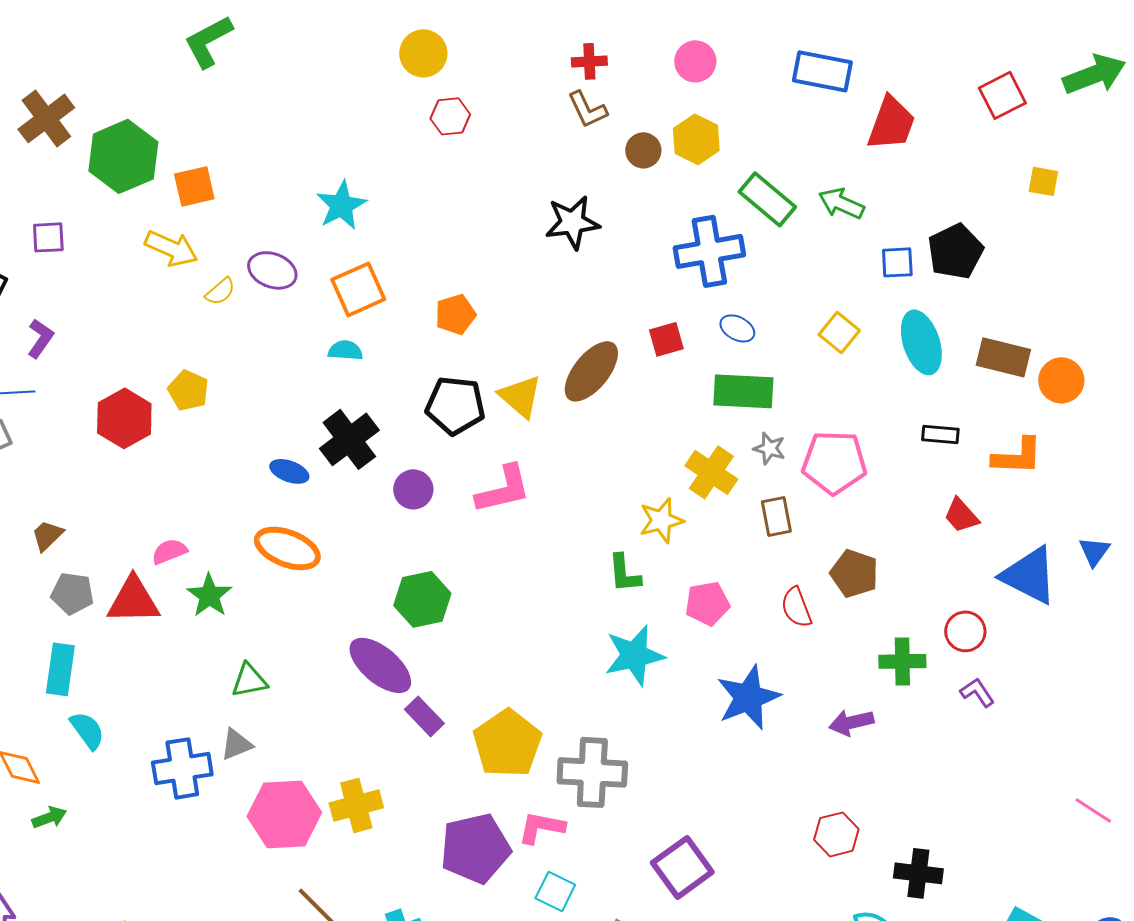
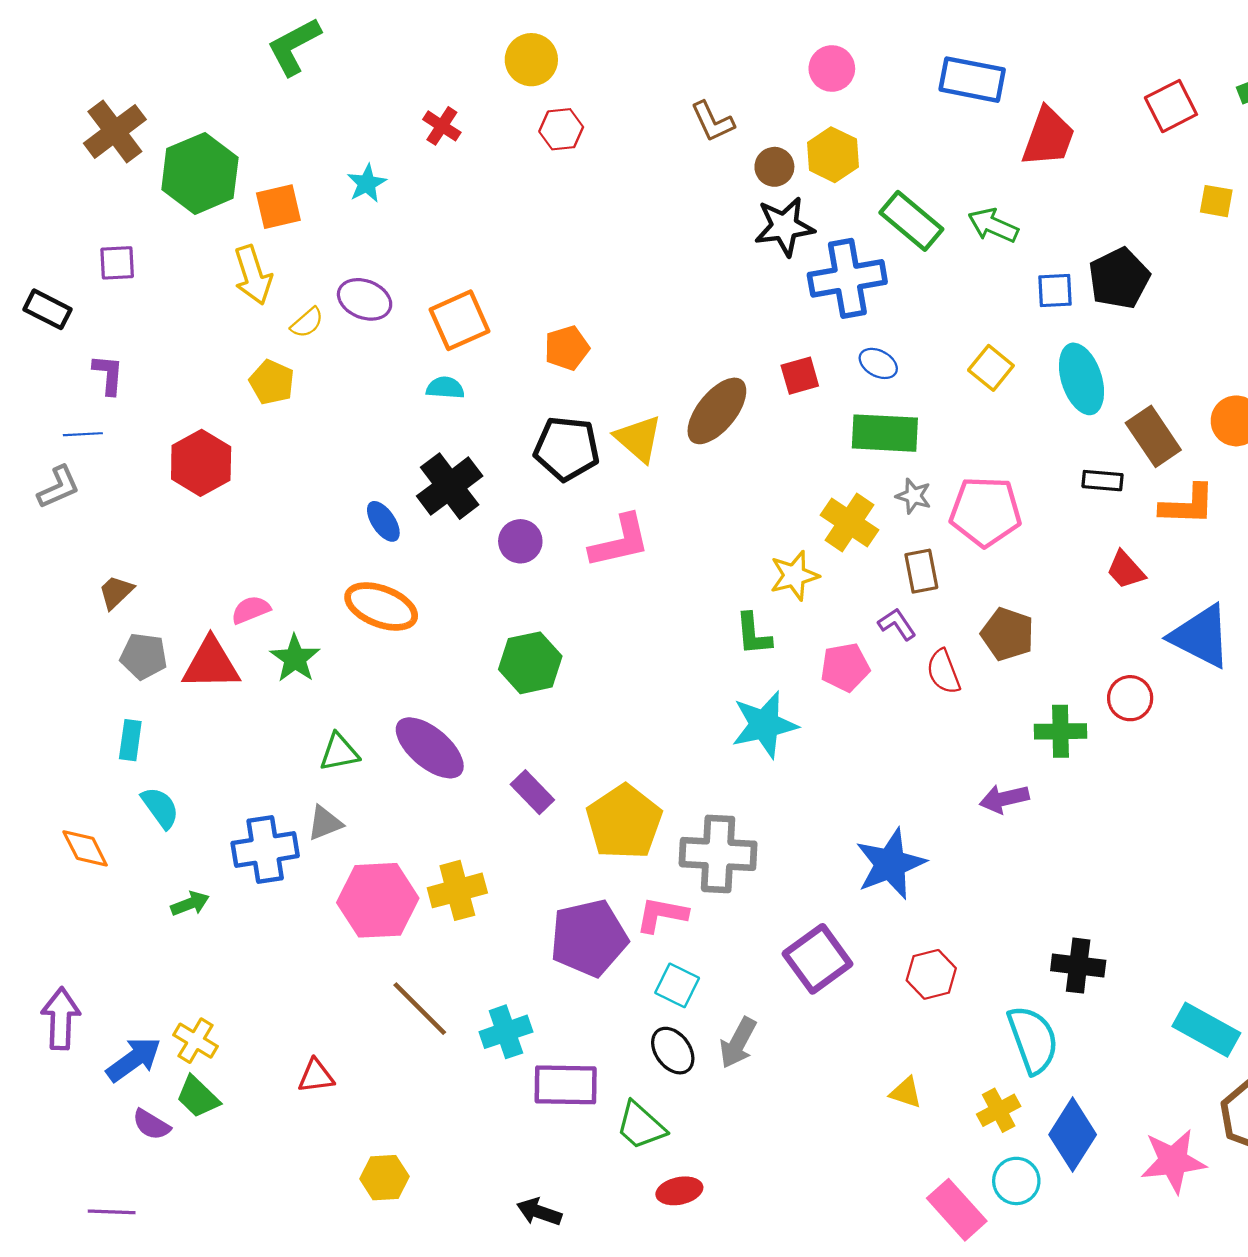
red cross: (589, 61) -> (442, 126), moved, turned 36
cyan star: (341, 205) -> (367, 183), moved, size x0.7
black star: (572, 222) -> (784, 226), moved
yellow arrow: (171, 248) -> (253, 275), turned 48
purple L-shape: (40, 338) -> (108, 374), turned -30
brown rectangle: (1003, 357) -> (1153, 436), moved, turned 42
yellow pentagon: (188, 390) -> (272, 382), moved
blue ellipse: (289, 471) -> (383, 521), turned 36
purple ellipse: (380, 665) -> (430, 748), moved
cyan rectangle: (60, 669) -> (130, 740), size x0.7
purple L-shape: (977, 692) -> (897, 624), moved
blue star: (748, 697) -> (890, 864), moved
green arrow: (49, 817) -> (190, 904), moved
red hexagon: (836, 834) -> (931, 974), moved

